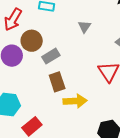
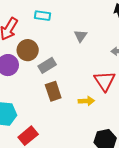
yellow arrow: (75, 101) -> (86, 101), moved, size x0.7

